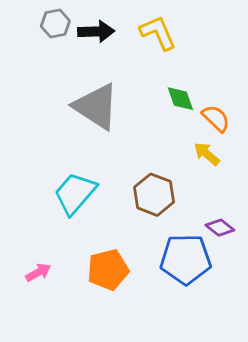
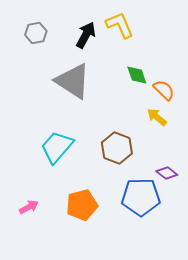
gray hexagon: (55, 24) -> (36, 33), moved
black arrow: (96, 31) -> (86, 35), moved, turned -60

